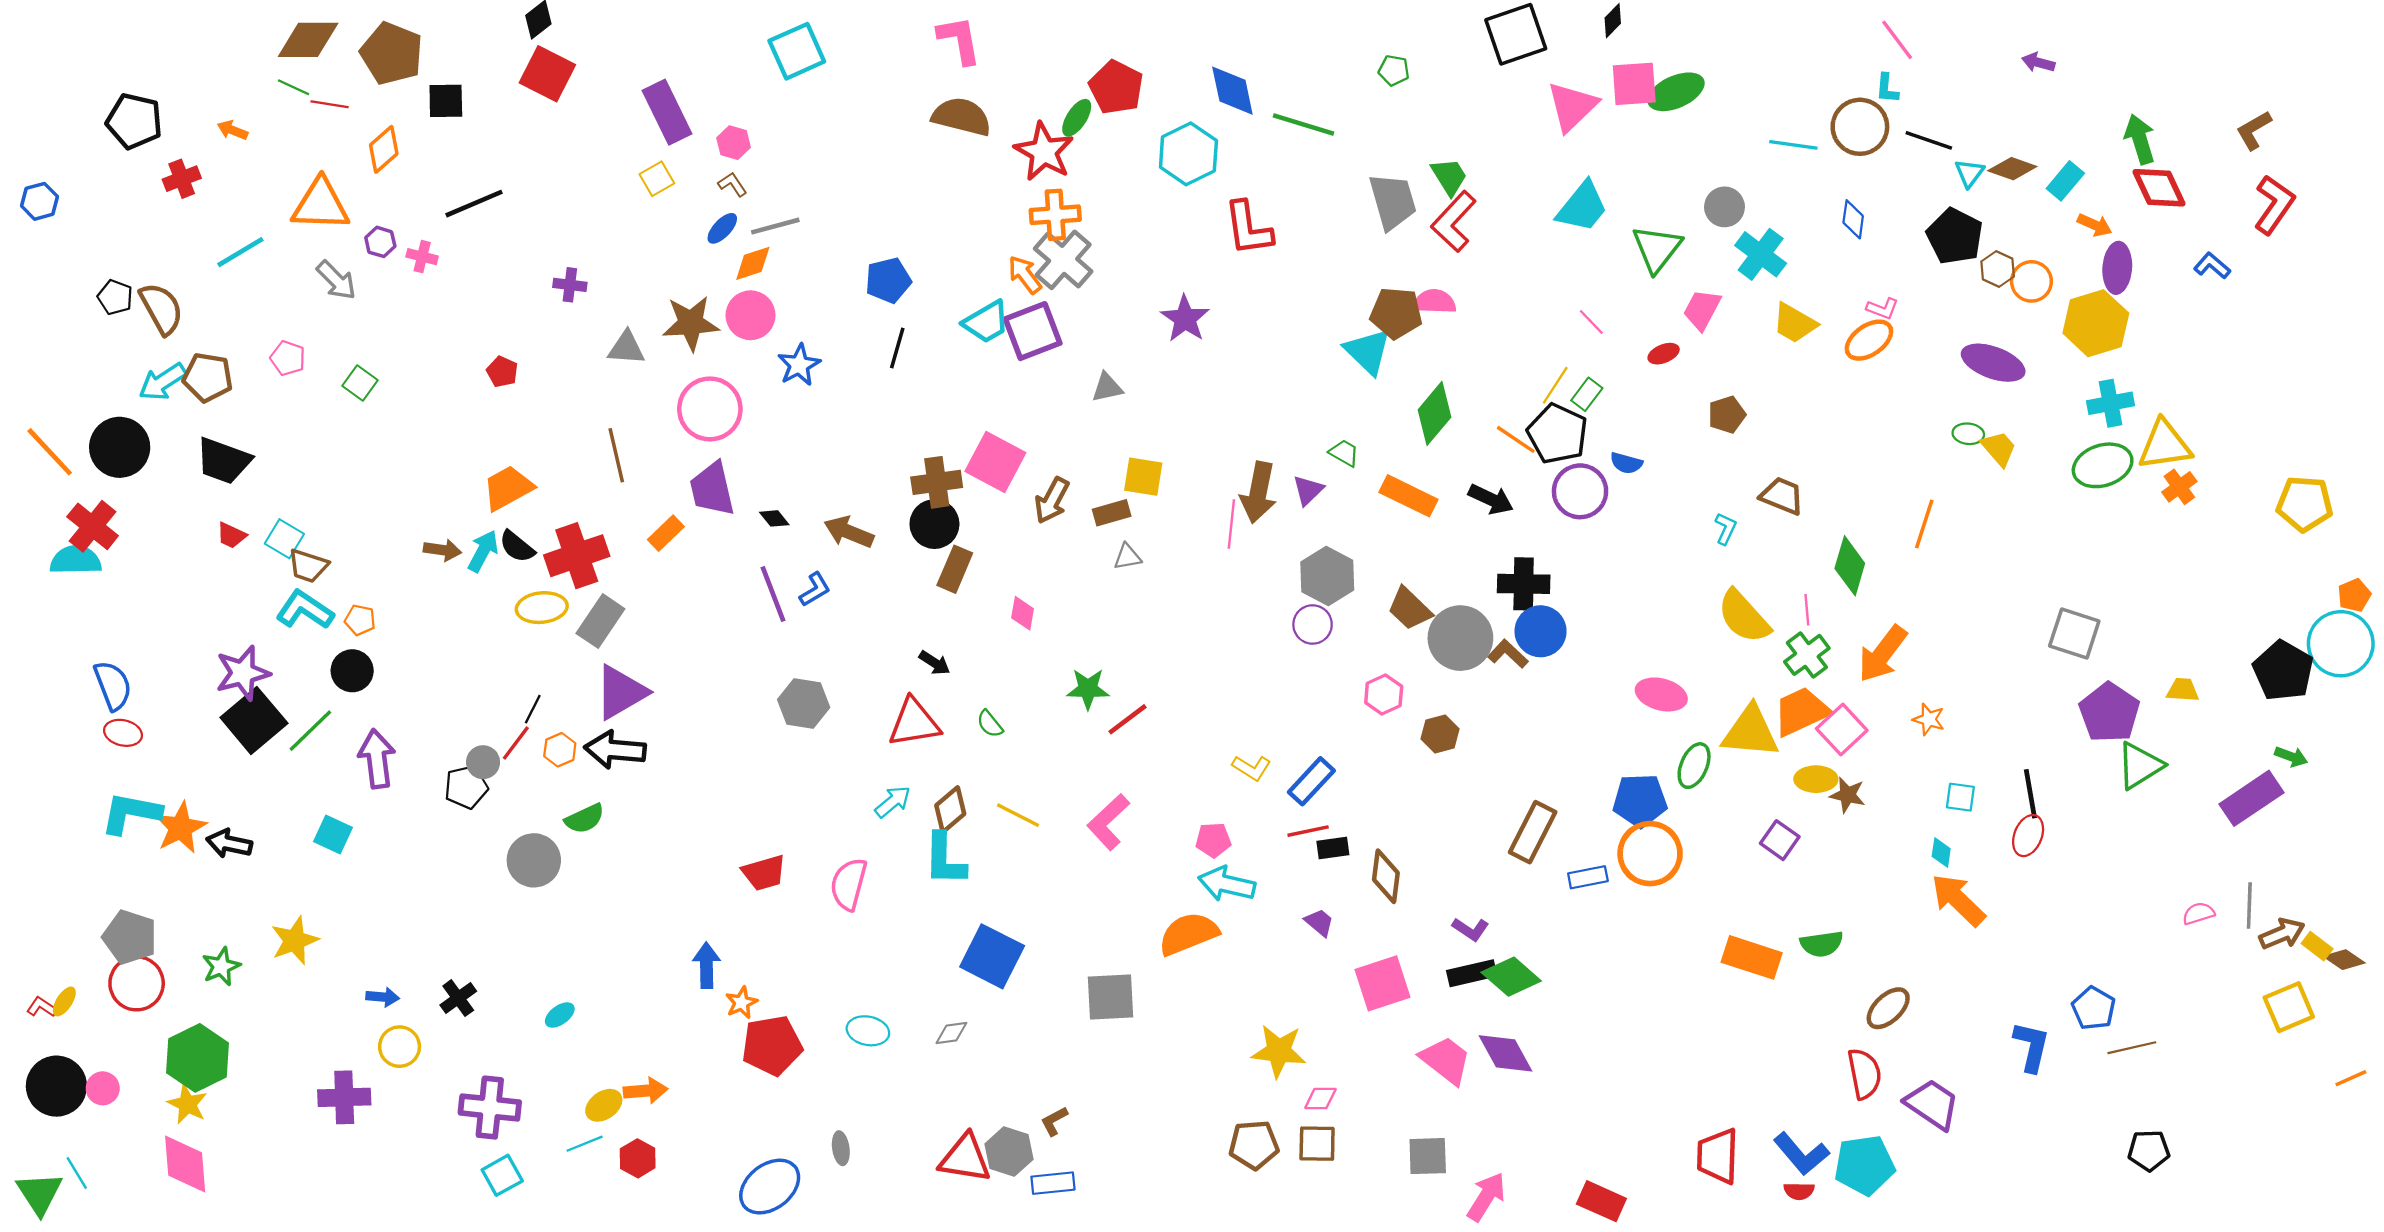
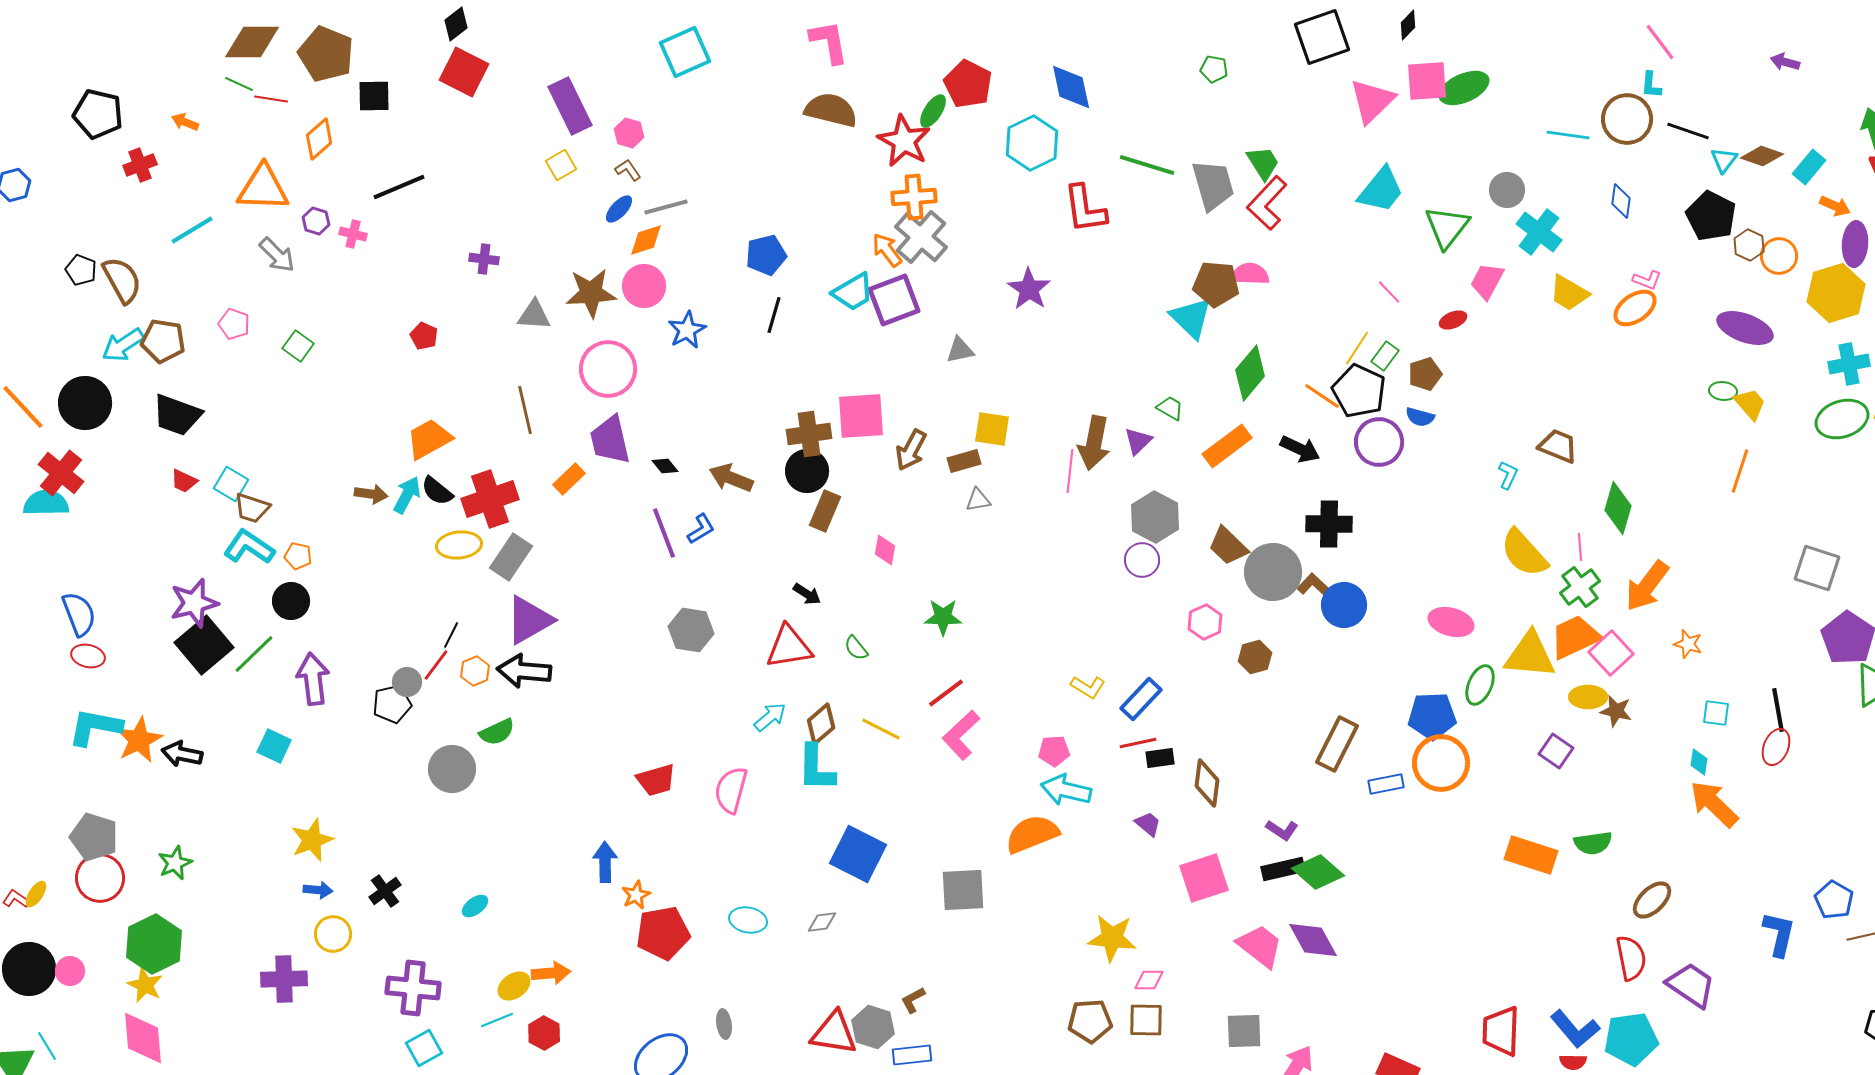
green line: (1304, 125) -> (1147, 165), moved
brown pentagon: (1727, 415) -> (1425, 374), moved
pink square: (995, 462) -> (861, 416), turned -32
orange rectangle: (1408, 496) -> (1227, 446), turned -63
orange line: (1924, 524) -> (1740, 471), moved
blue circle: (1541, 631) -> (1344, 605), moved
red line: (1127, 719) -> (946, 693), moved
yellow star: (295, 941) -> (312, 840), moved

